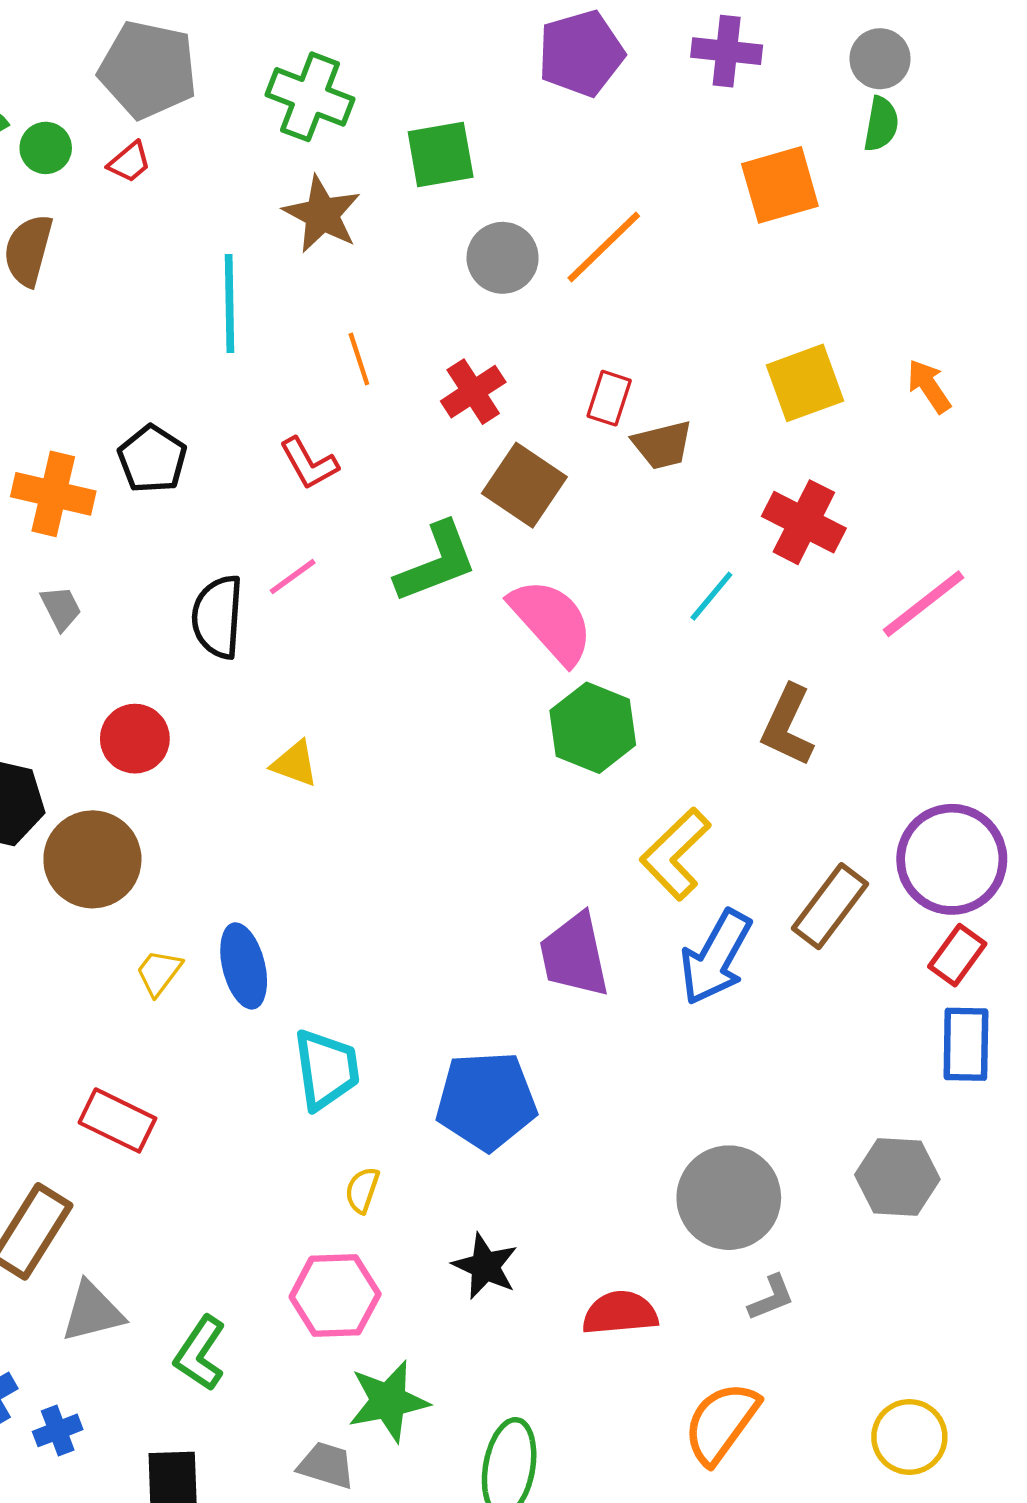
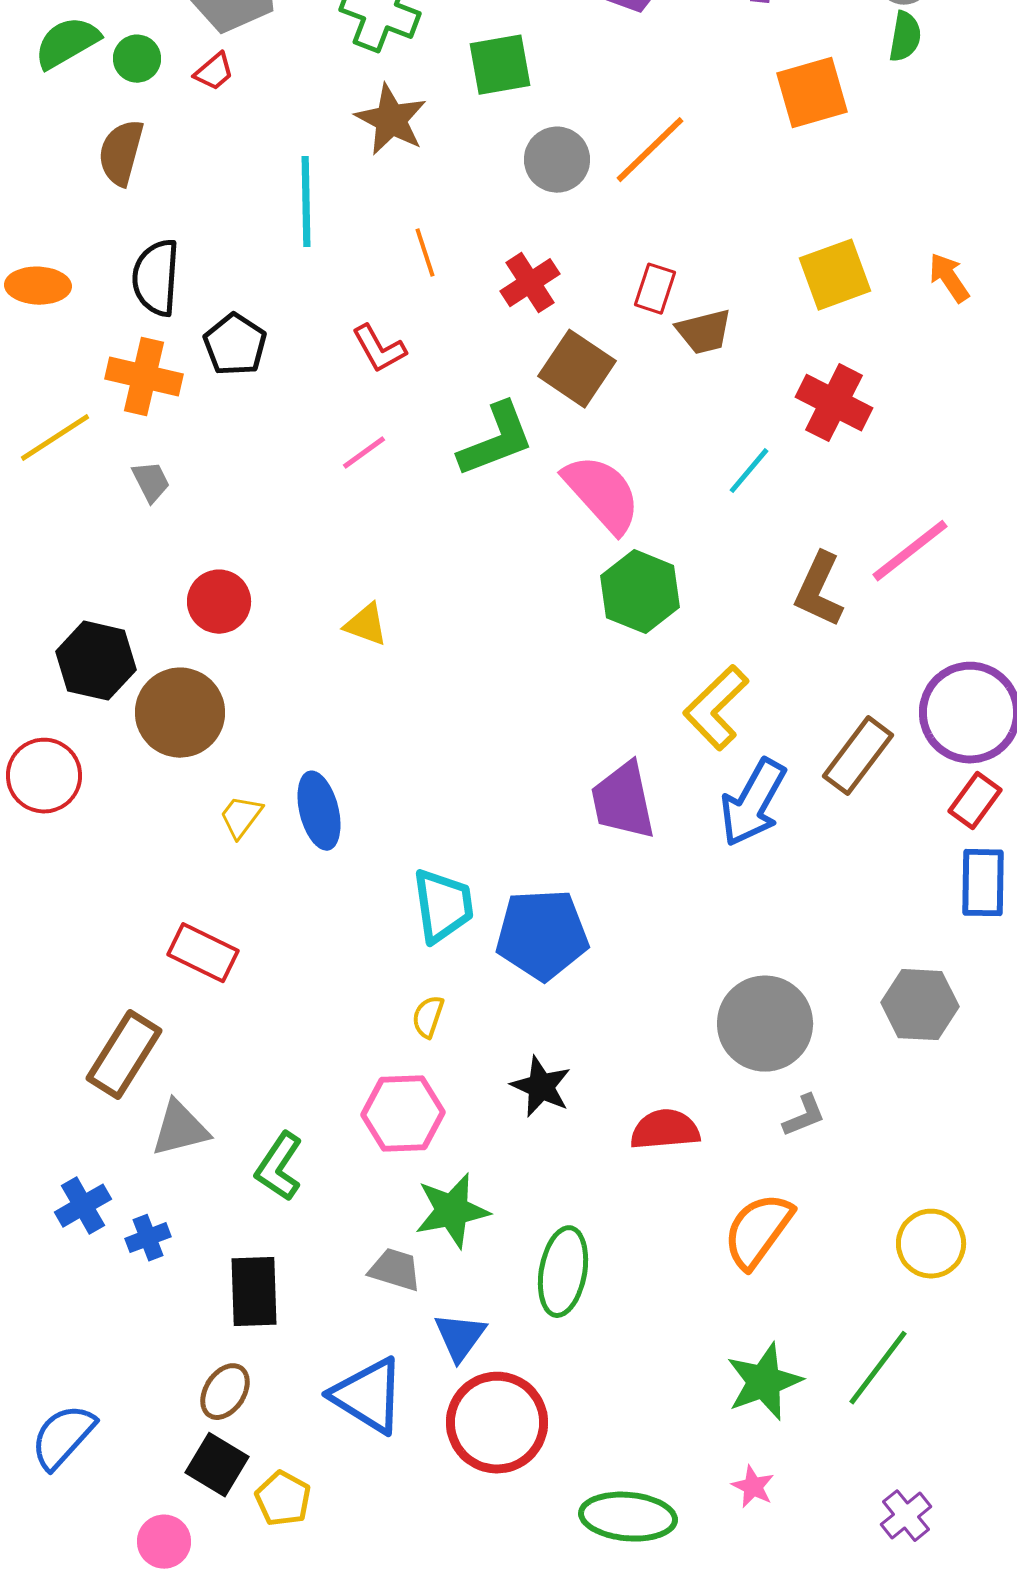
pink line: (924, 604) -> (910, 551), moved
black semicircle: (218, 617) -> (156, 278), moved
cyan trapezoid: (326, 1069) -> (443, 906), moved

